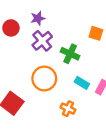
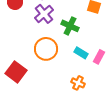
orange cross: (68, 109) -> (78, 83), moved

